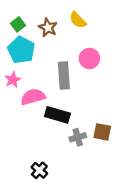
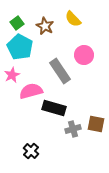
gray rectangle: (64, 75) -> (60, 71), turned -30
black cross: (39, 170) -> (31, 151), moved

